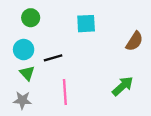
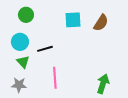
brown semicircle: (134, 41) -> (101, 23), moved
green arrow: (123, 86) -> (103, 84), moved, turned -30

